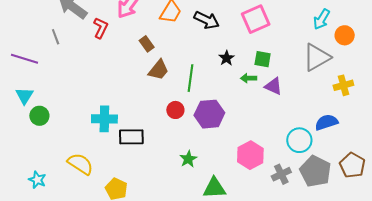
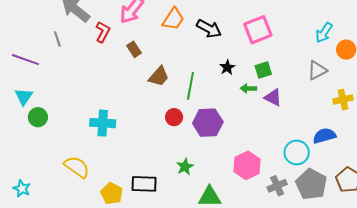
brown rectangle: (147, 44) -> (134, 49), moved
gray triangle: (317, 57) -> (317, 70), size x0.7
green square: (263, 59) -> (263, 70), turned -30
black rectangle: (131, 137) -> (144, 184), moved
cyan star: (37, 180) -> (22, 189), moved

